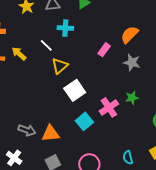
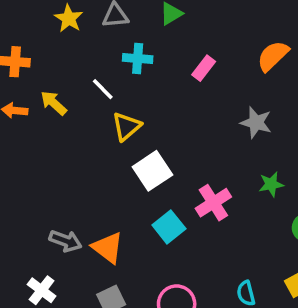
orange semicircle: (130, 35) -> (273, 56), moved
pink rectangle: (104, 50) -> (204, 68), moved
green star: (132, 98) -> (271, 184), moved
orange triangle: (51, 133) -> (108, 248), turned 42

